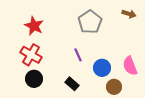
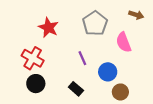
red star: (34, 26) -> (48, 27), moved
pink semicircle: (130, 66) -> (124, 42), moved

